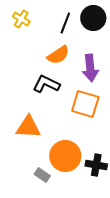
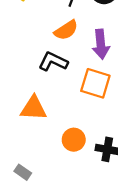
orange circle: (65, 156) -> (74, 140), size x0.7
gray rectangle: (42, 175) -> (23, 172), moved

